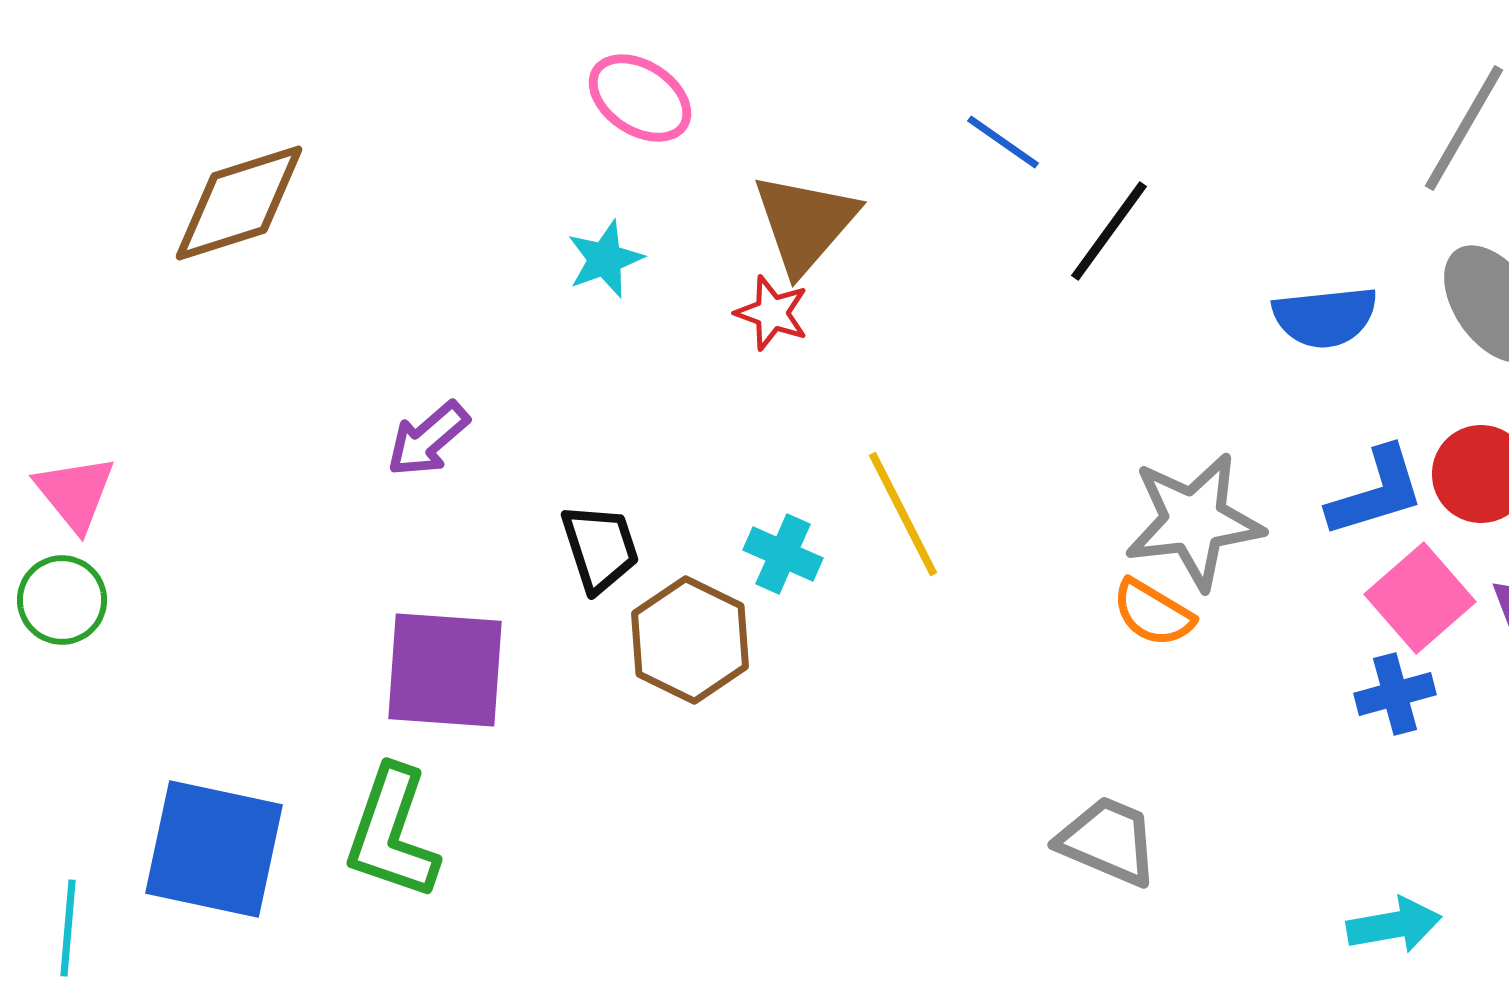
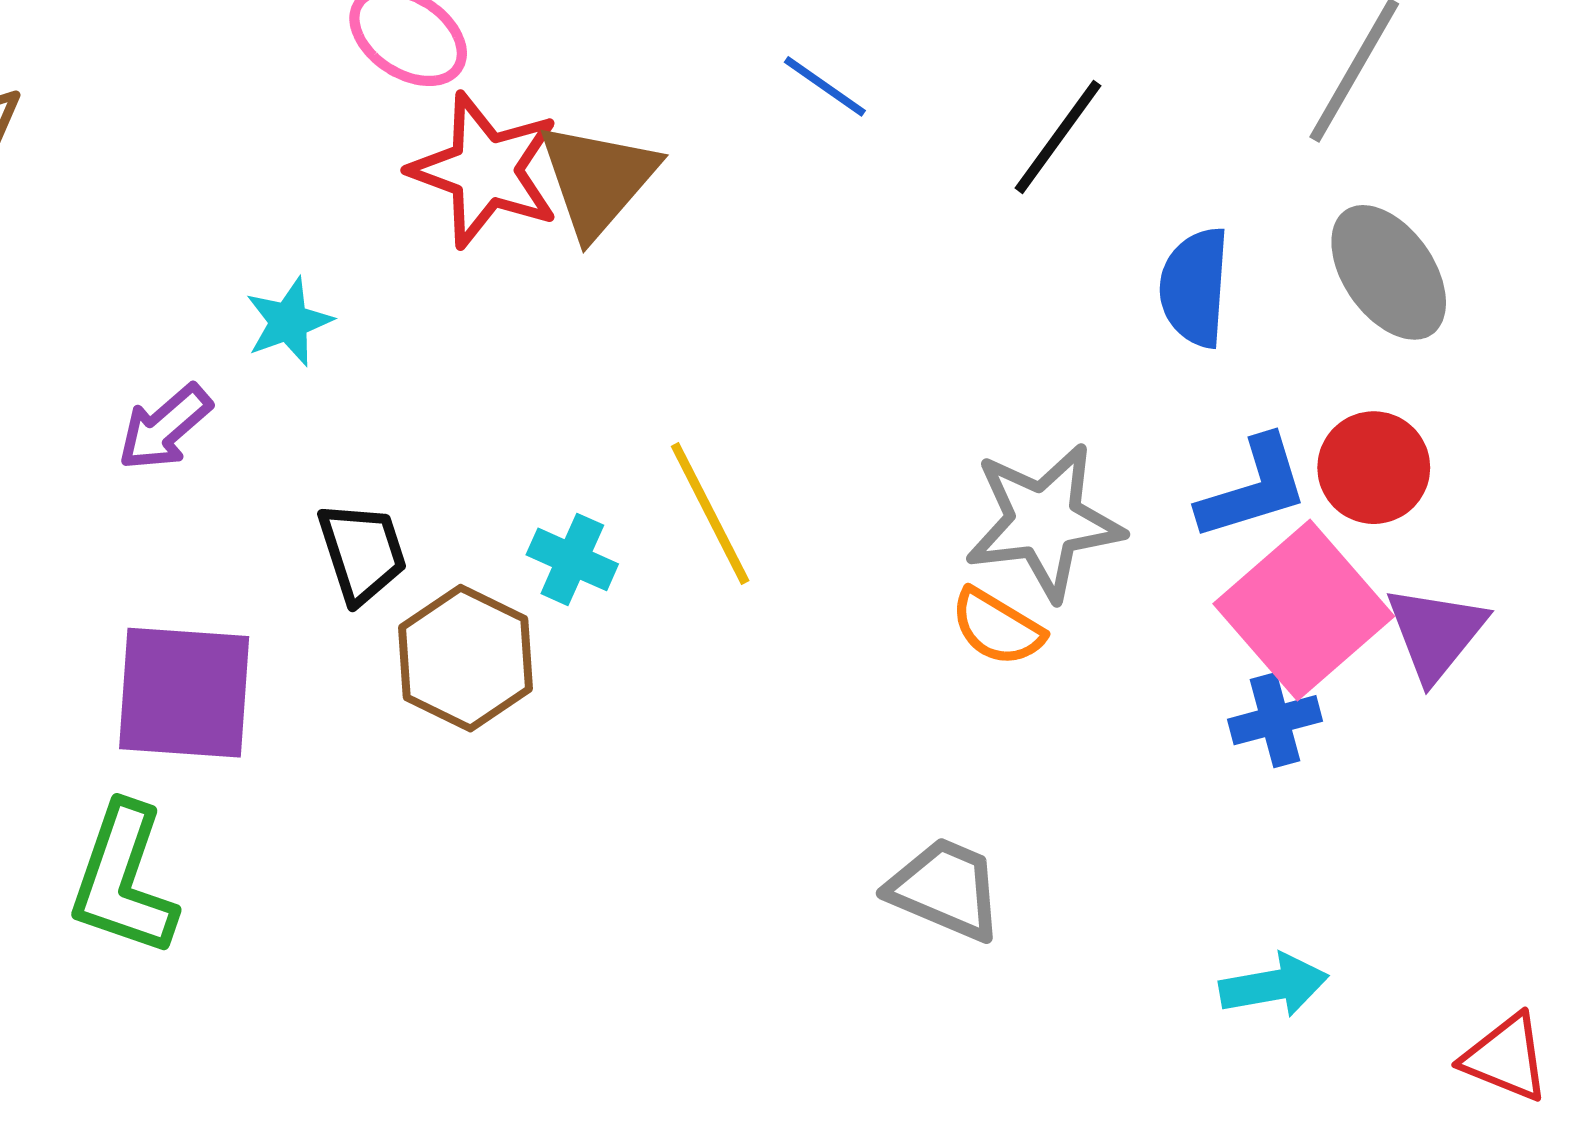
black line: (1109, 231) -> (1058, 137), moved
cyan star: (605, 259) -> (289, 322), moved
red star: (772, 313) -> (485, 170), moved, size x1.8
blue semicircle: (1325, 317) -> (1195, 287), turned 100
pink square: (1420, 598) -> (1304, 610), size x1.4

